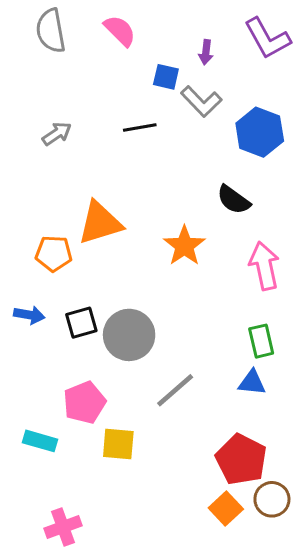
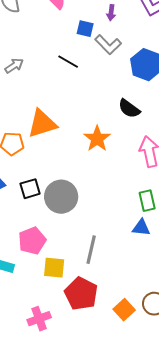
black line: (140, 128) -> (68, 62), turned 40
gray line: (175, 390) -> (91, 250), moved, turned -36
red pentagon: (241, 459) -> (81, 294), moved
pink cross: (63, 527) -> (39, 319), moved

